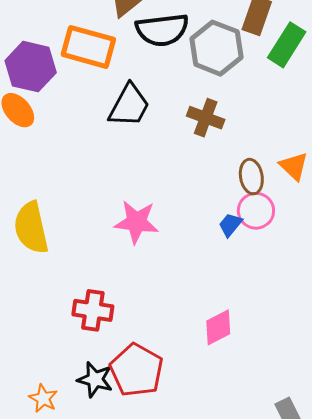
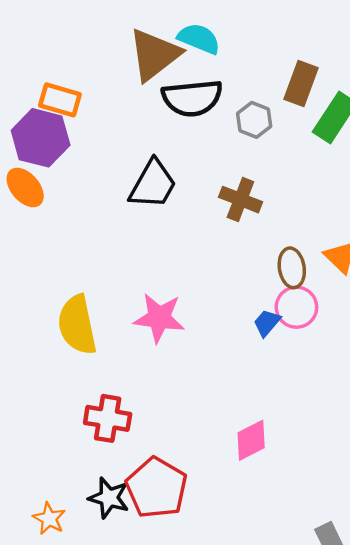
orange rectangle: (88, 47) -> (60, 100), moved, size x0.7
gray hexagon: (216, 48) -> (254, 120), size x0.6
yellow semicircle: (31, 228) -> (77, 325), moved

